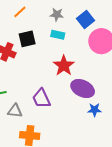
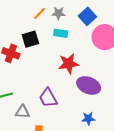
orange line: (20, 12) -> (39, 13), moved
red star: (64, 66) -> (69, 64), turned 30
blue star: (95, 110) -> (88, 118), moved

